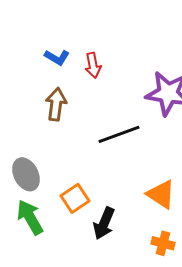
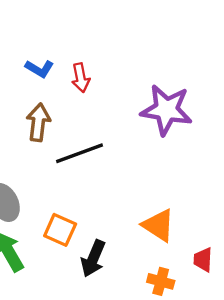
black line: (119, 134) -> (79, 153), moved
orange square: (75, 198) -> (60, 230), turned -32

